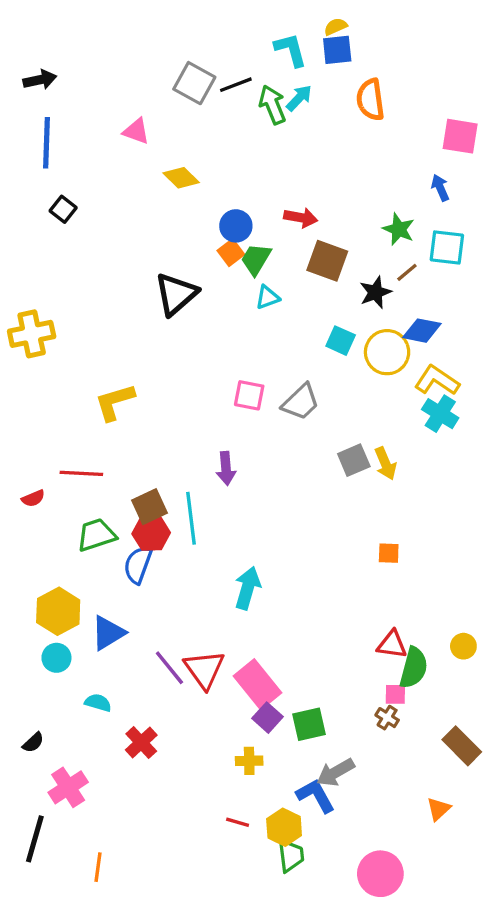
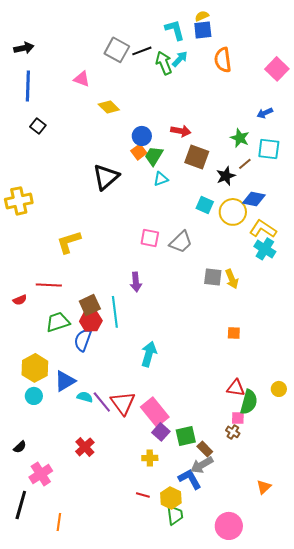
pink square: (460, 136) -> (277, 69), moved, turned 35
blue arrow: (440, 188) -> (265, 113), turned -91
gray square: (354, 460) -> (213, 277), turned 30
cyan semicircle: (98, 703) -> (85, 397), moved
brown rectangle: (462, 746) -> (205, 449), moved, size x0.7

